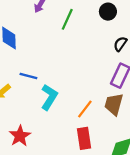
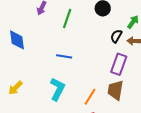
blue line: (28, 76) -> (64, 56), moved

